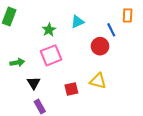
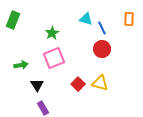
cyan triangle: (78, 22) -> (86, 19), moved, turned 40
blue line: (111, 30) -> (102, 28), moved
red square: (71, 89) -> (78, 84), moved, turned -32

